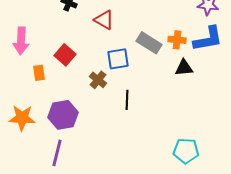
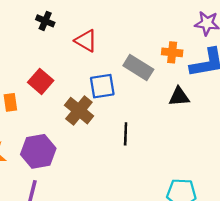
orange cross: (177, 40) -> (172, 52), moved
brown cross: (98, 80) -> (79, 111), size x1.4
black line: (127, 100) -> (126, 134), moved

